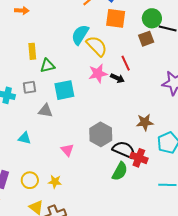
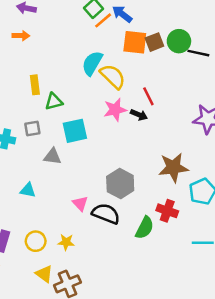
brown square: (146, 39) -> (154, 42), moved
brown star: (145, 122) -> (173, 167), size x1.4
black semicircle: (124, 150) -> (106, 214), moved

